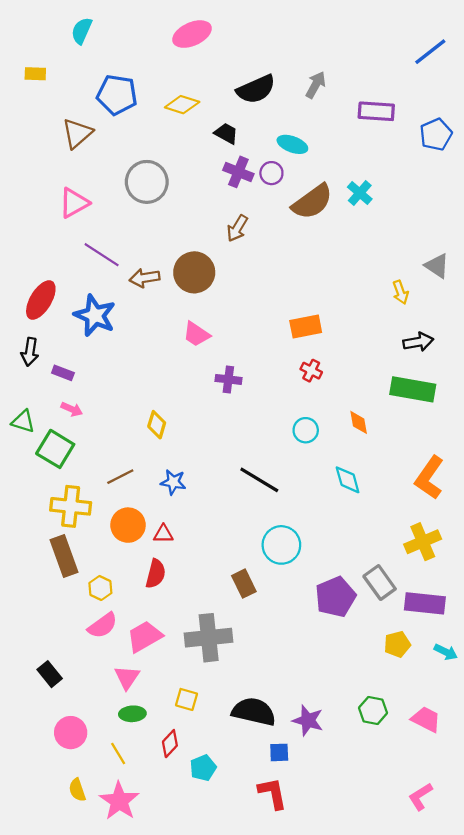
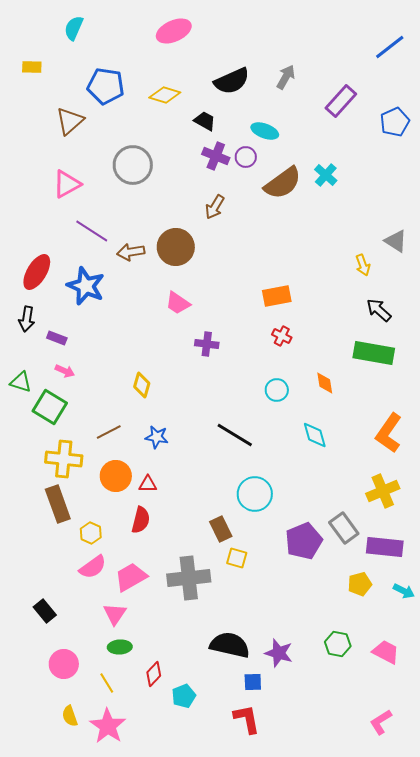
purple rectangle: (376, 111) -> (341, 101), turned -52
black arrow: (418, 342) -> (379, 310), turned -128
yellow square: (186, 699) -> (237, 558), moved

